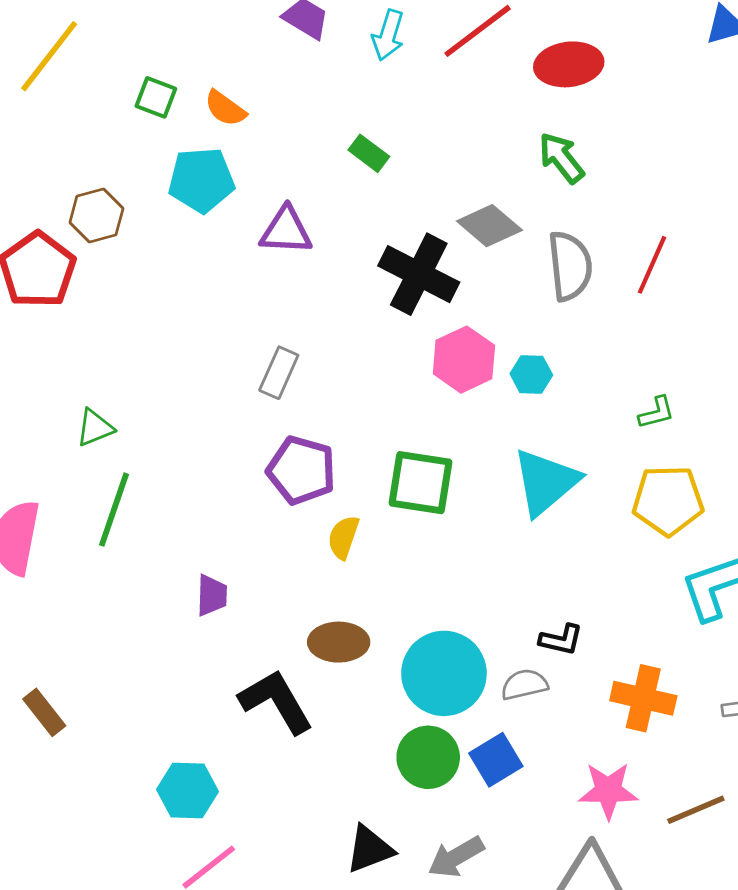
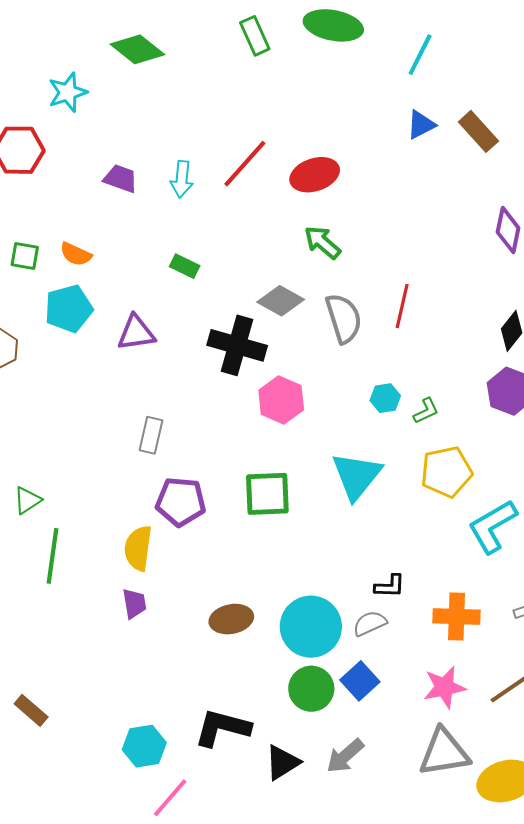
cyan hexagon: (531, 374) -> (385, 398), moved
yellow semicircle: (343, 537) -> (138, 548), moved, size x1.4
black L-shape: (276, 701) -> (222, 728), moved, turned -34

